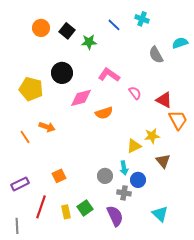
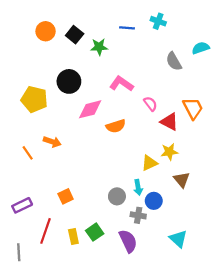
blue line: (114, 25) -> (127, 28), turned -40
red triangle: (164, 100) -> (169, 122), moved
orange trapezoid: (178, 120) -> (193, 108), moved

